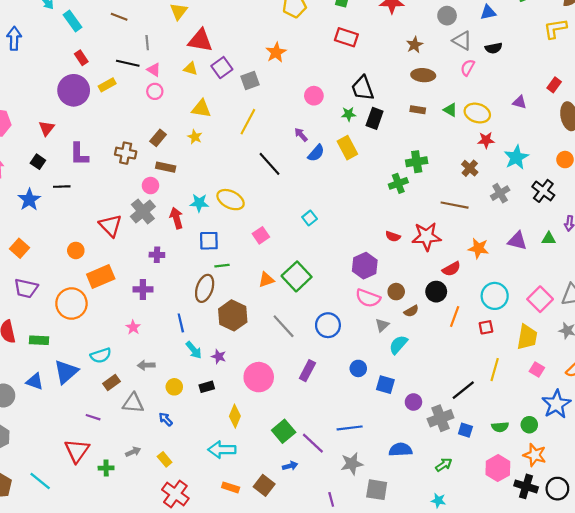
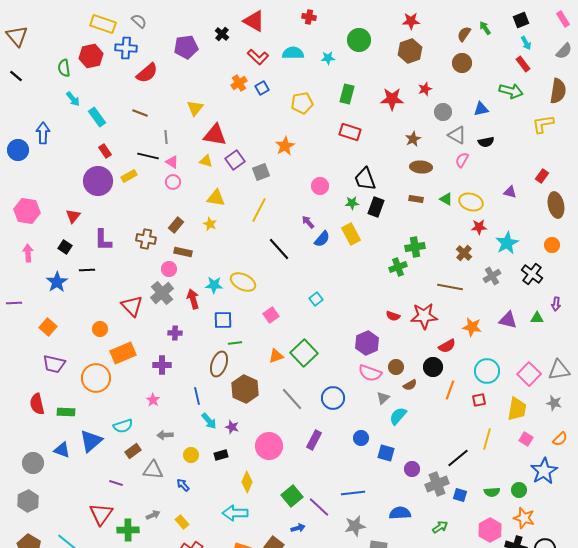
green cross: (106, 468) -> (128, 530), size x1.5

